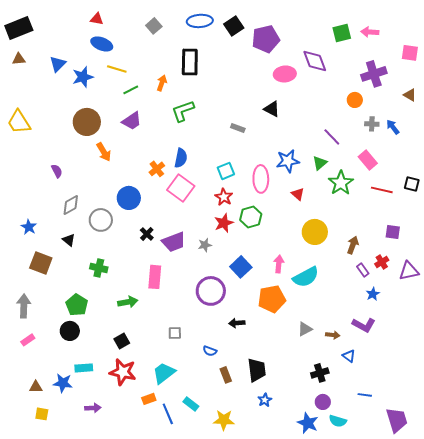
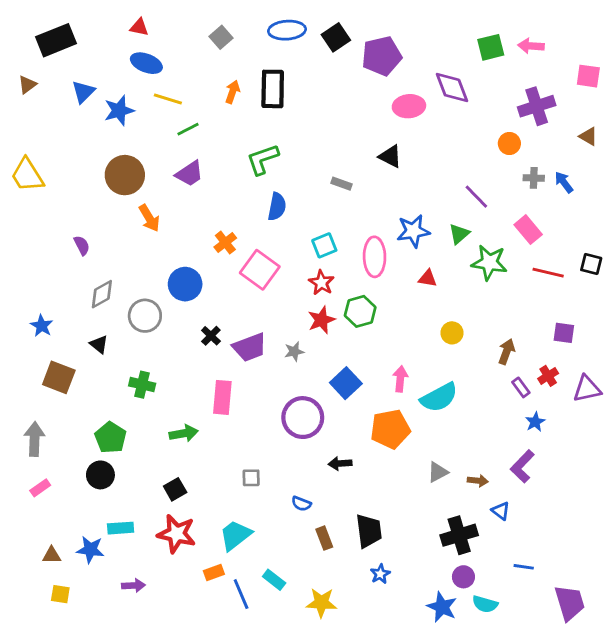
black rectangle: (19, 28) -> (56, 40), moved
brown triangle: (19, 59) -> (27, 85), turned -32
orange arrow: (162, 83) -> (232, 92), moved
blue semicircle: (181, 158) -> (277, 207), moved
green star: (341, 183) -> (489, 263), turned -30
red triangle: (298, 194) -> (428, 278), turned -32
yellow circle: (315, 232) -> (452, 333), size x0.6
purple L-shape: (364, 325) -> (522, 466), turned 105
black cross: (320, 373) -> (459, 535), size x1.4

